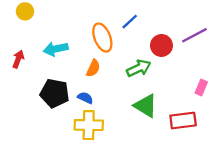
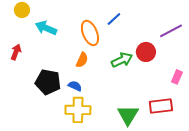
red circle: (161, 45) -> (146, 52), moved
cyan arrow: (56, 49) -> (46, 28), moved, turned 35
green triangle: (146, 106) -> (128, 115), moved, turned 30

